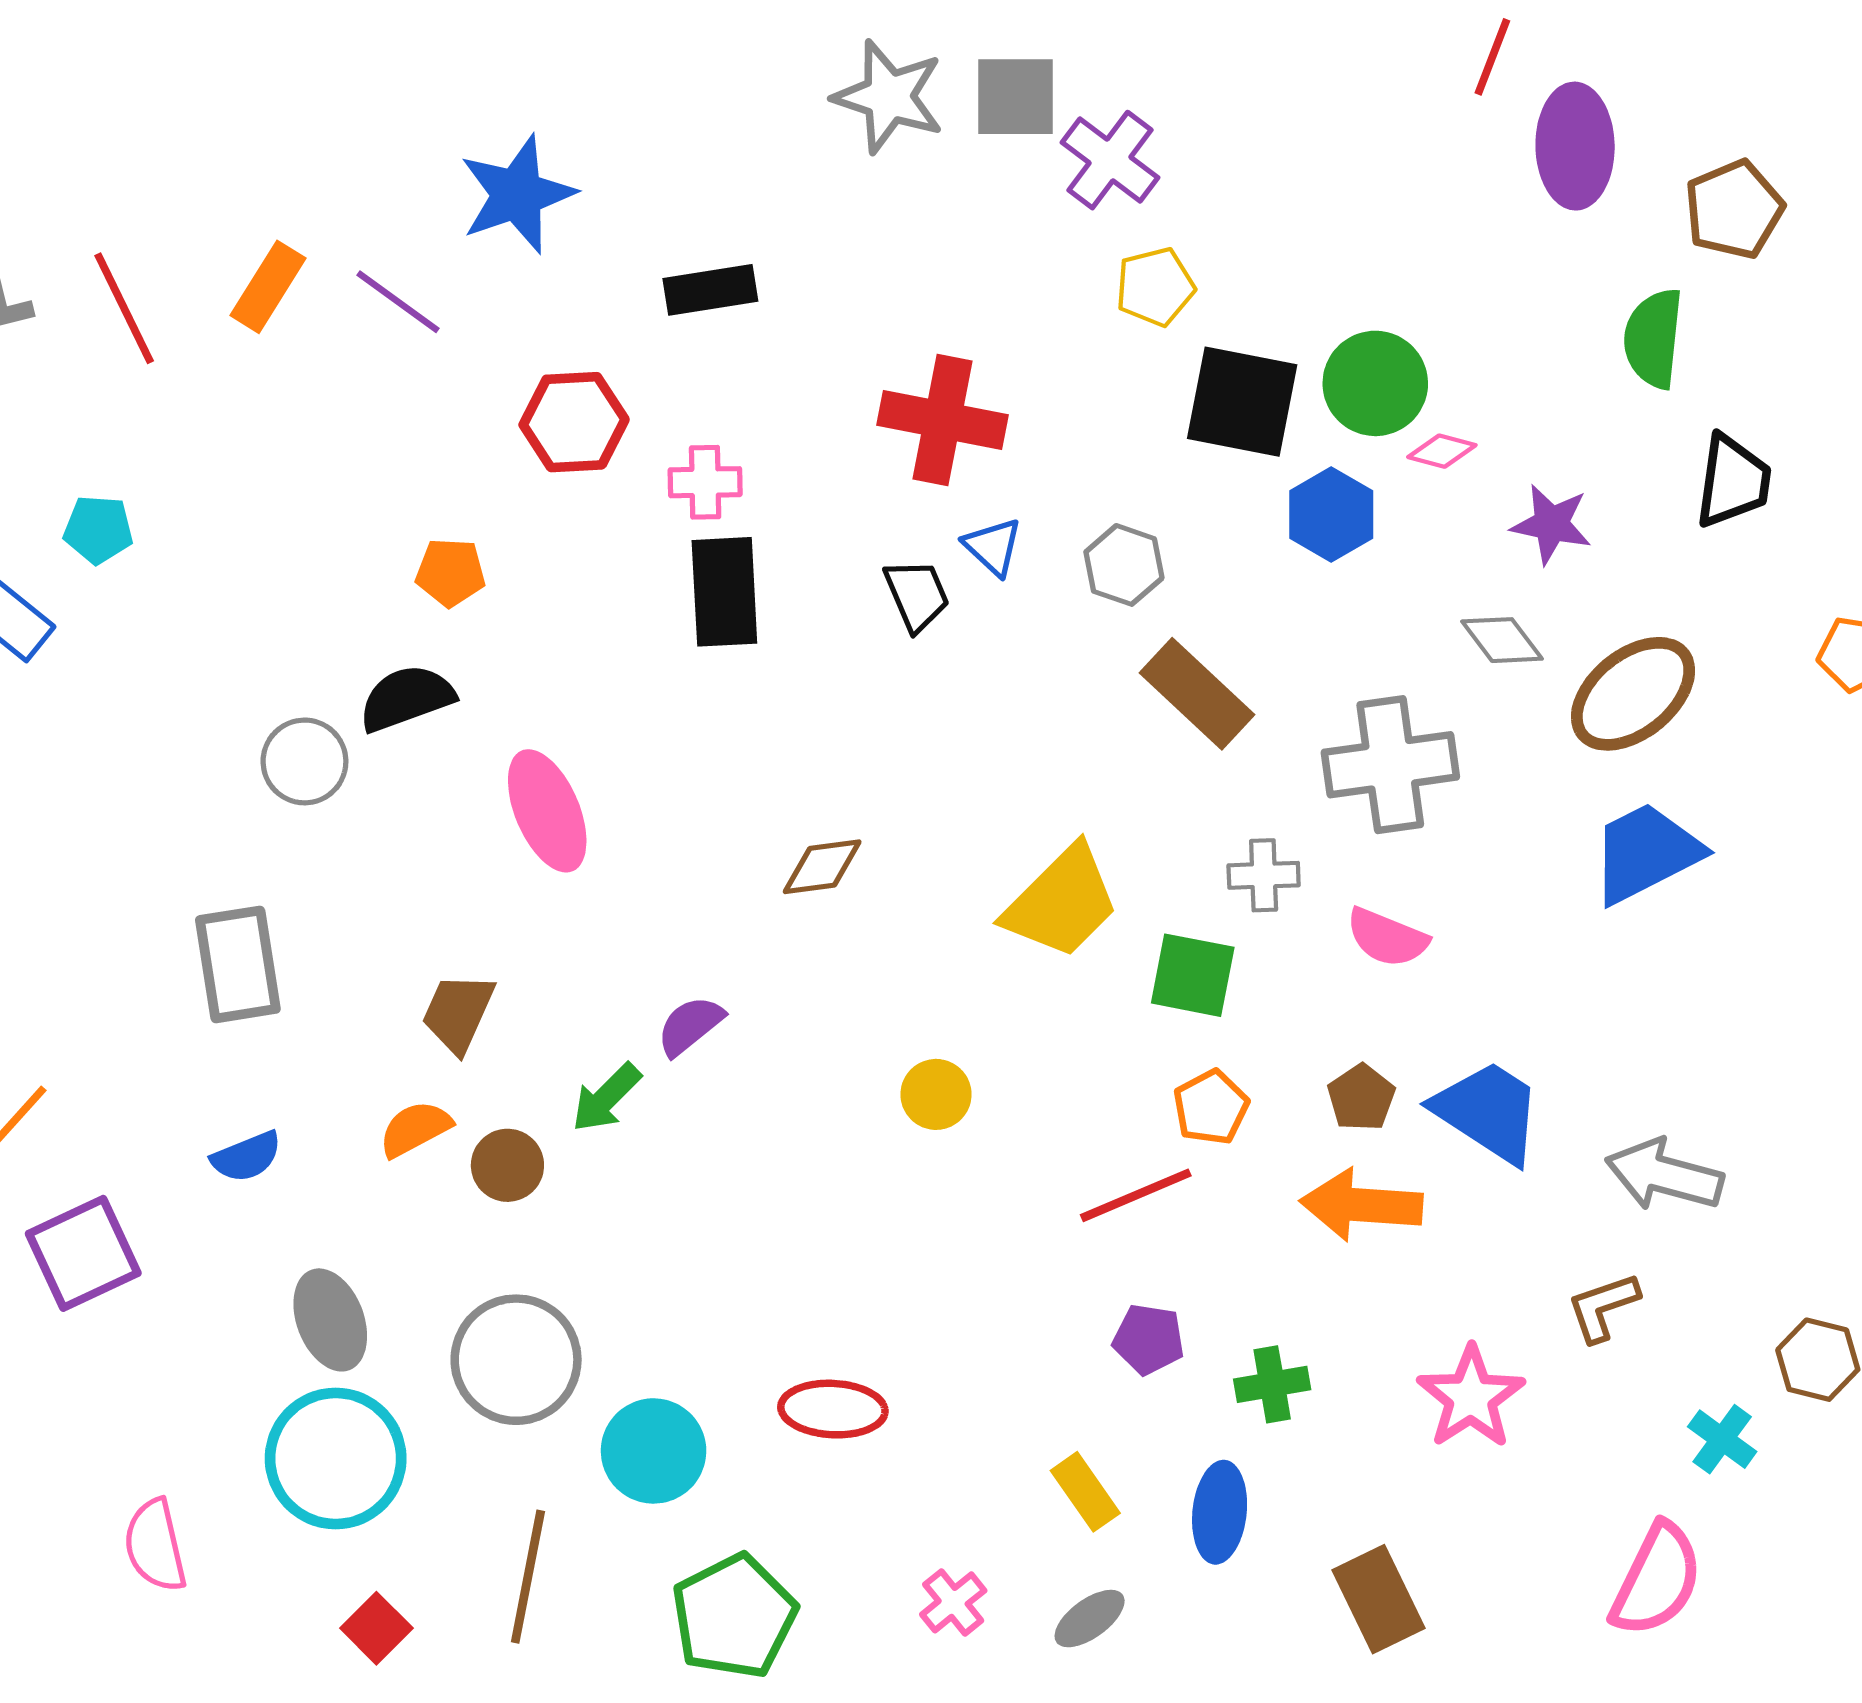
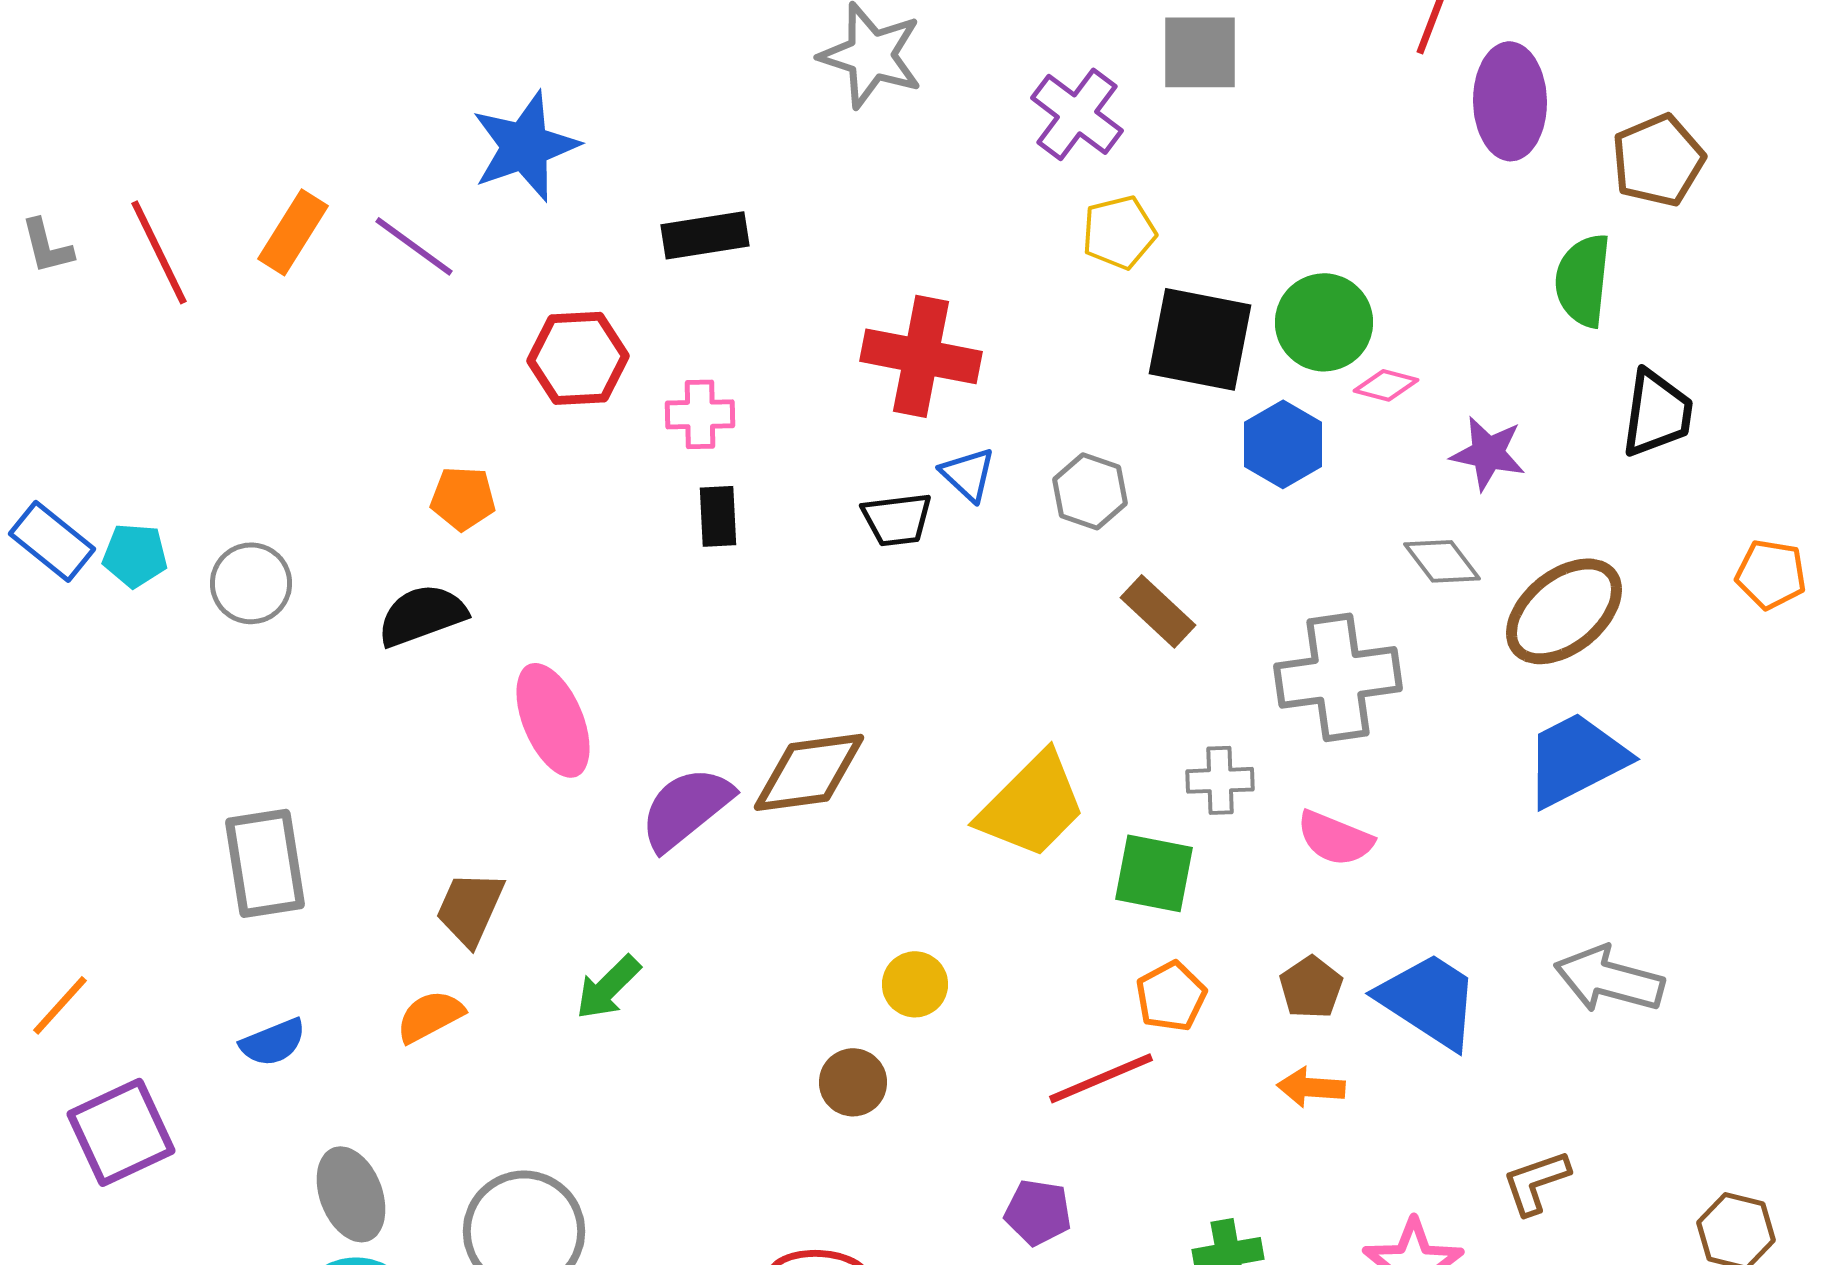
gray square: (1015, 97) -> (1200, 52), moved
cyan pentagon: (98, 529) -> (135, 555), moved
black rectangle: (724, 592) -> (718, 516), size x0.6
black trapezoid: (917, 595) -> (897, 519), turned 106
brown rectangle: (1197, 694) -> (1158, 611), size x0.7
gray circle: (304, 761) -> (251, 583), moved
brown diamond: (822, 867) -> (809, 772), size x1.5
purple semicircle: (690, 1026) -> (686, 808), moved, size x1.5
brown circle: (507, 1165) -> (853, 1082), moved
gray arrow: (1664, 1175) -> (1609, 979), moved
orange arrow: (1361, 1205) -> (1311, 1087), size x0.6
purple pentagon: (1149, 1339) -> (1038, 1212), moved

